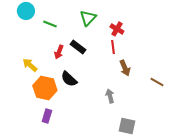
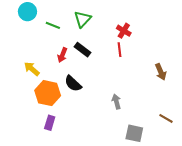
green triangle: (88, 18) -> (82, 19), moved
brown arrow: (125, 68) -> (161, 72), moved
brown line: (157, 82) -> (166, 118), moved

